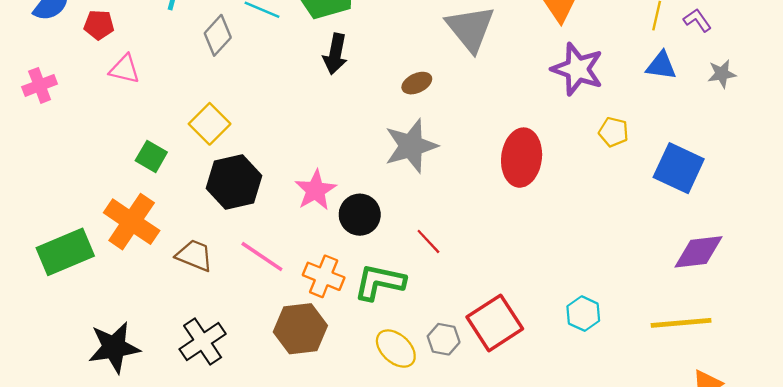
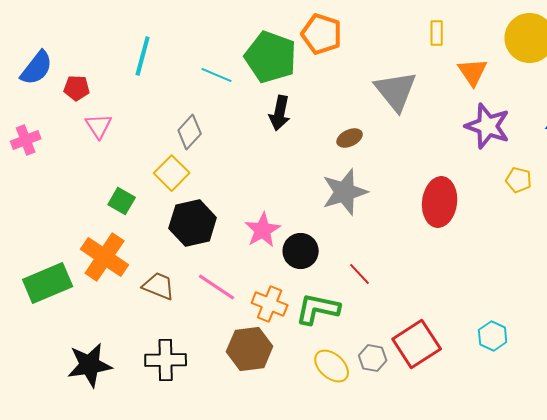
gray diamond: (218, 35) -> (190, 132), moved
pink triangle: (125, 69) -> (99, 126), turned 44
black cross: (203, 342) -> (166, 360), turned 33

